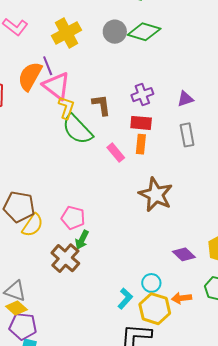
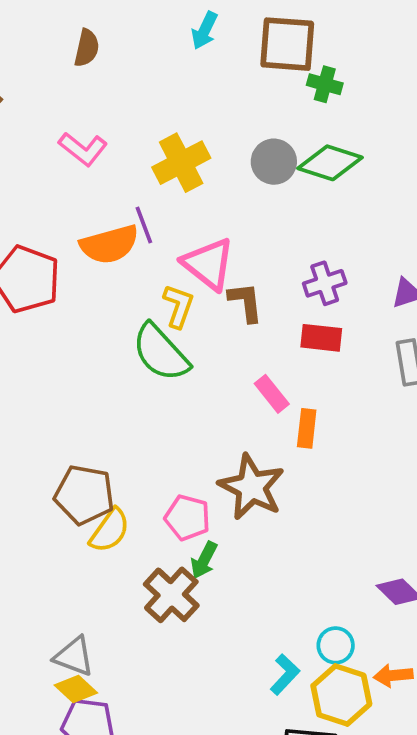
orange semicircle: (30, 76) -> (109, 244), turned -136
pink triangle: (56, 86) -> (208, 264), moved
green semicircle: (77, 129) -> (161, 353), moved
orange rectangle: (141, 144) -> (307, 428), moved
brown star: (156, 195) -> (252, 487), moved

